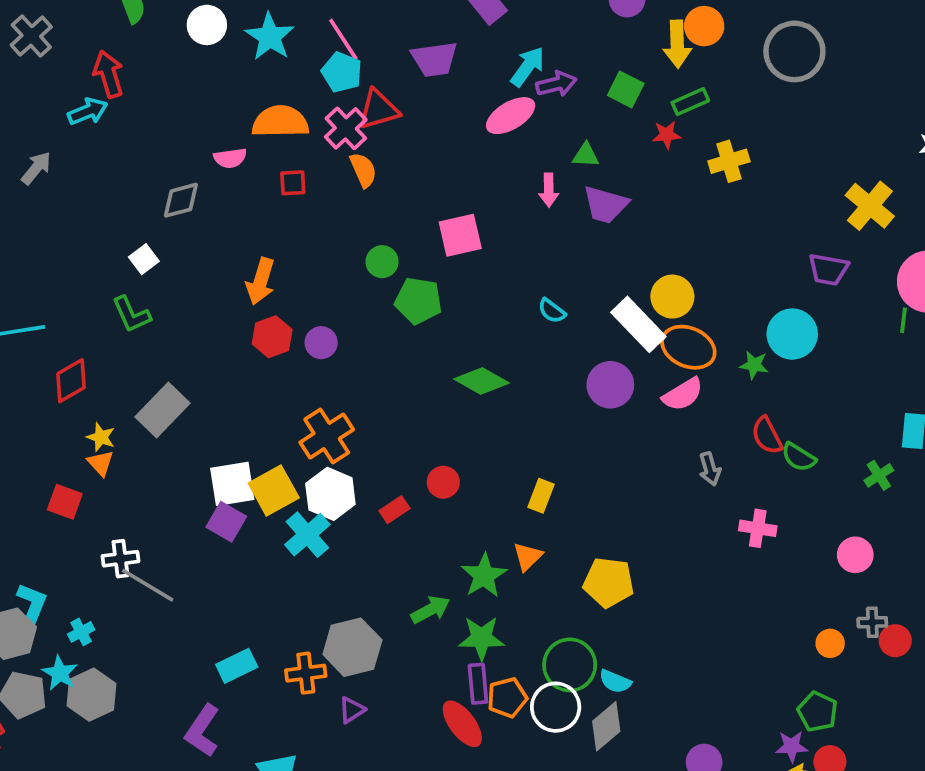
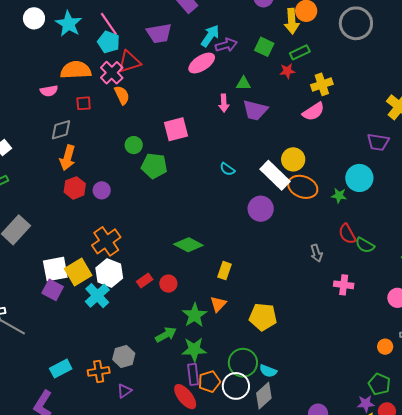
gray diamond: (181, 200) -> (61, 130), moved
green diamond: (481, 381) -> (188, 245), moved
pink semicircle: (683, 394) -> (313, 112), moved
red circle: (443, 482) -> (168, 284), moved
gray hexagon: (352, 647) -> (124, 356), size x0.7

